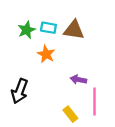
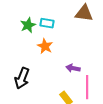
brown triangle: (74, 30) -> (84, 13), moved

